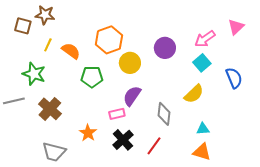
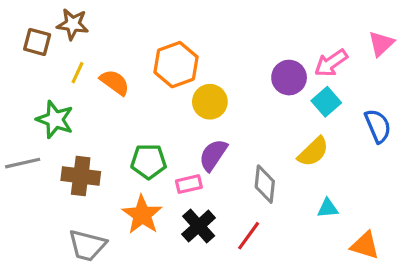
purple circle: (165, 48) -> (289, 78), moved
green pentagon: (92, 77) -> (149, 161), moved
brown cross: (50, 109) -> (81, 176), turned -35
orange star: (88, 133) -> (142, 215), size x1.4
orange triangle: (202, 152) -> (365, 245), moved

